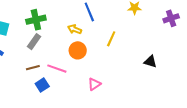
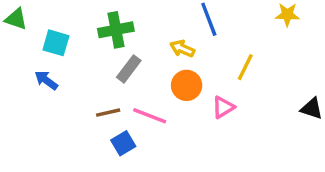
gray rectangle: (34, 42) -> (129, 69), moved
pink triangle: (94, 84) -> (223, 107), moved

